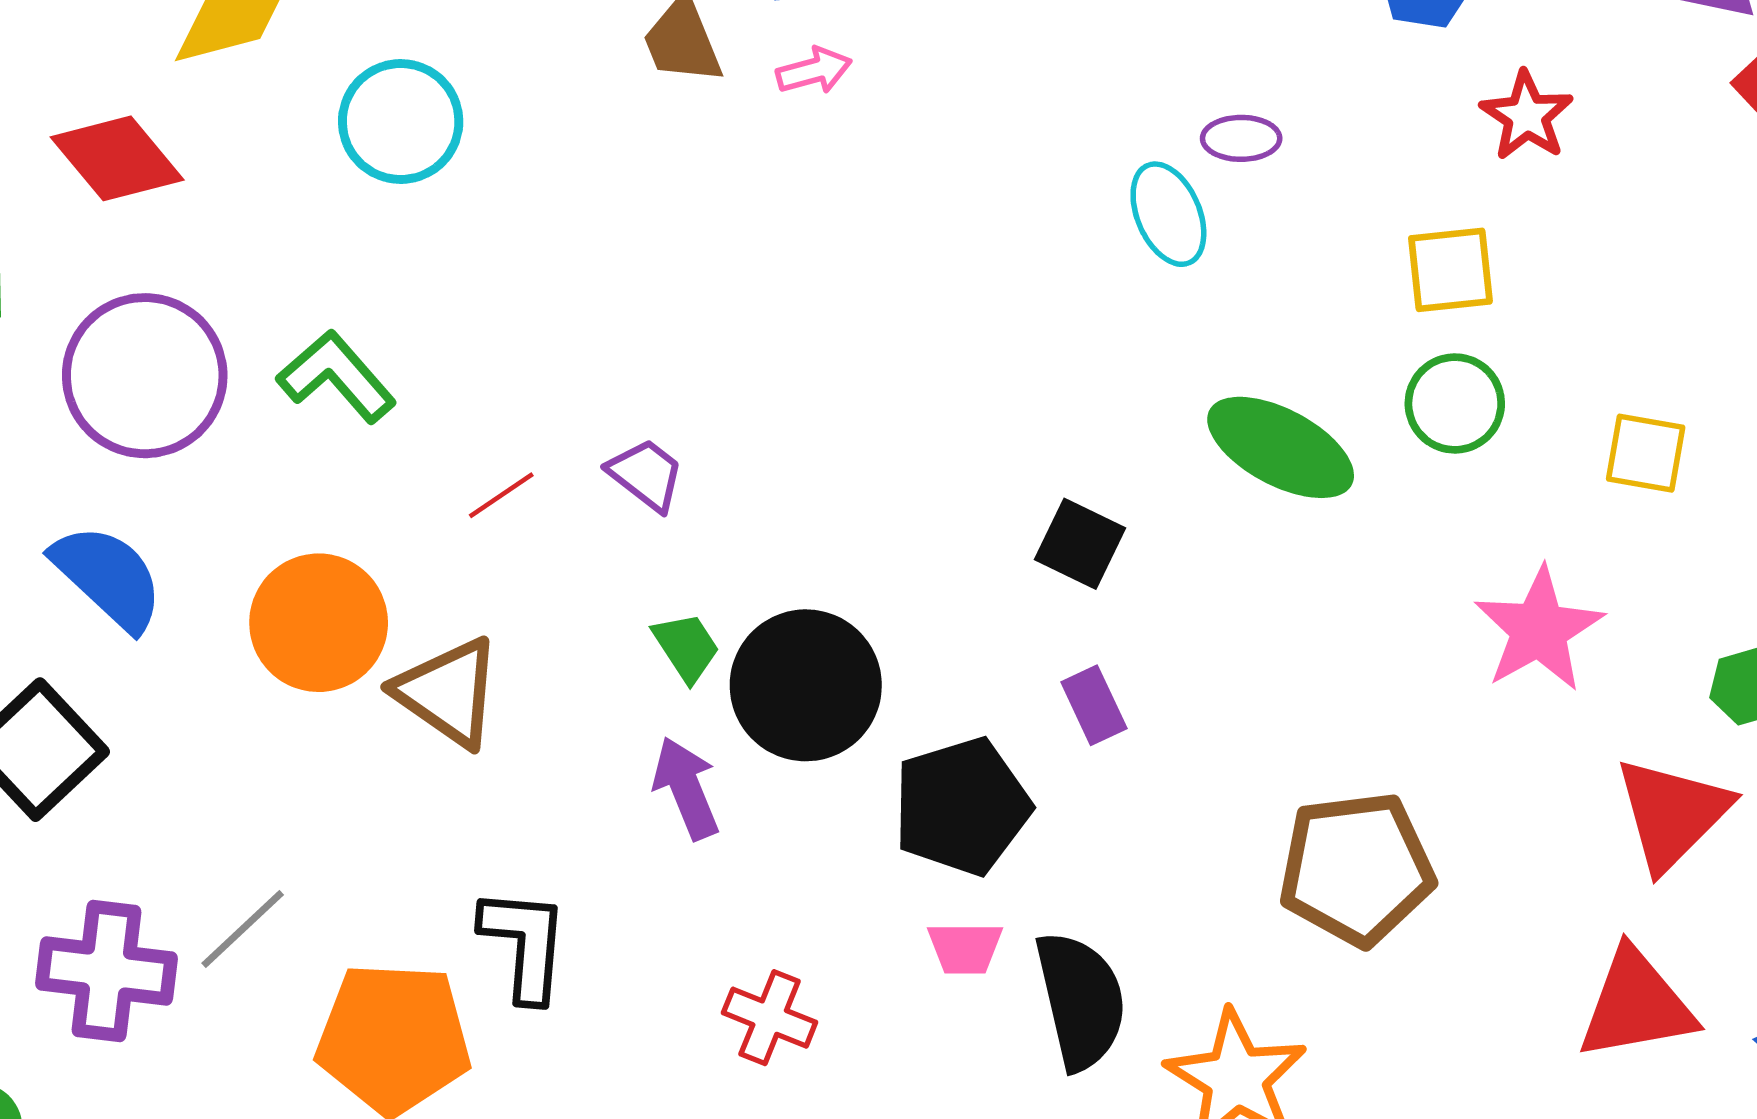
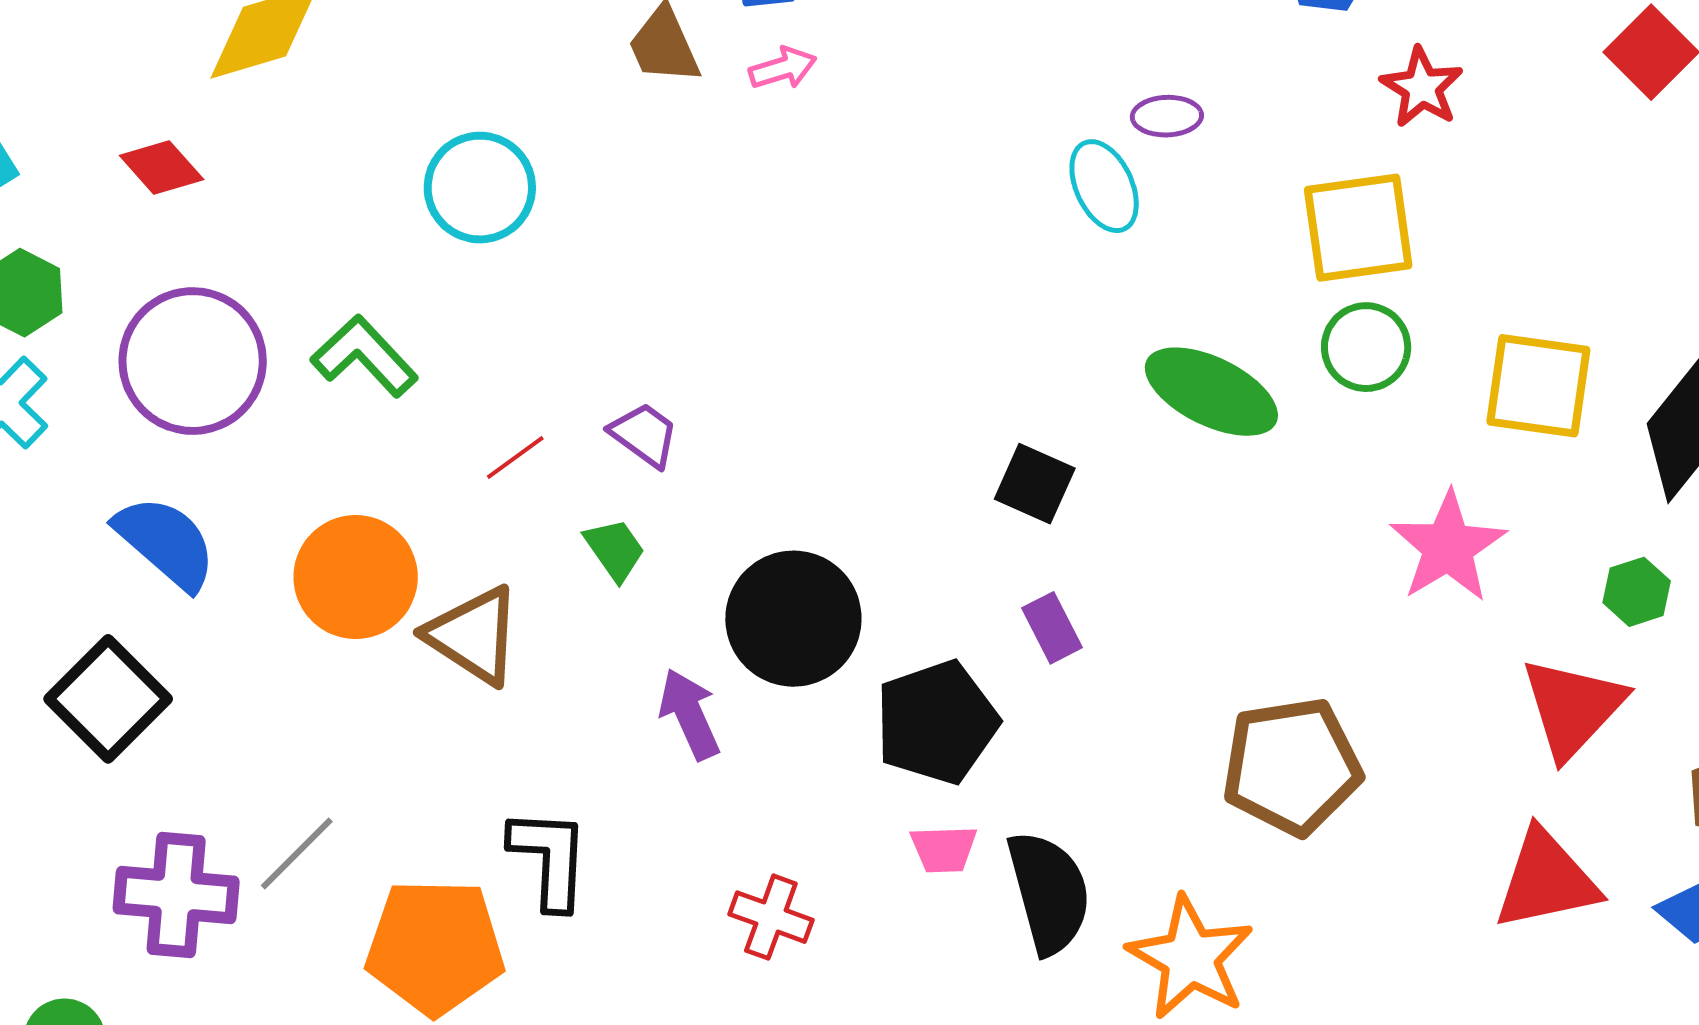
cyan circle: (401, 122) -> (480, 188), moved
red diamond: (117, 158) -> (162, 167), size x0.7
yellow square: (1450, 270) -> (1358, 228), size x1.4
yellow square: (1646, 453) -> (1538, 386), size x1.5
green trapezoid: (686, 647) -> (615, 550), moved

